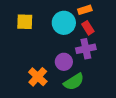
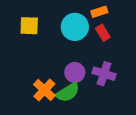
purple cross: (86, 49) -> (104, 74), moved, turned 30
green semicircle: (74, 82) -> (68, 92), moved

